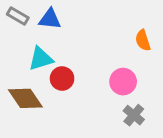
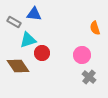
gray rectangle: (18, 16) -> (14, 22), moved

